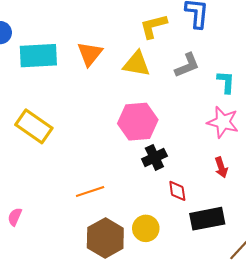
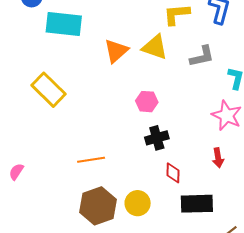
orange triangle: (90, 54) -> (116, 51), moved
pink hexagon: (138, 122) -> (147, 102), size x0.6

